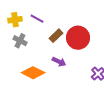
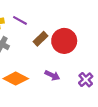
purple arrow: (59, 62) -> (52, 75), moved

